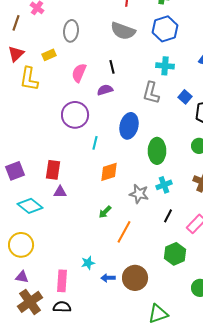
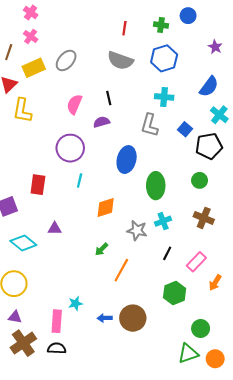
gray ellipse: (71, 31) -> (66, 60), turned 35
yellow rectangle: (49, 55) -> (34, 68), moved, size x1.5
cyan line: (95, 143) -> (80, 180), moved
red rectangle: (53, 170) -> (38, 185), moved
cyan star: (88, 263) -> (75, 303), moved
green triangle: (158, 314) -> (188, 354), moved

